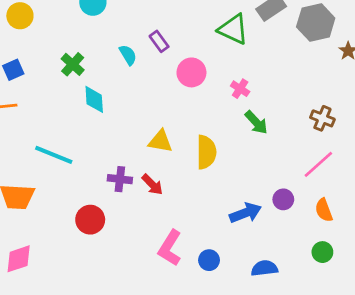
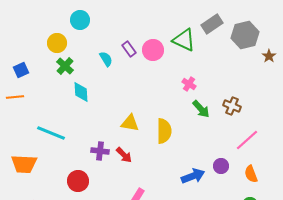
yellow circle: (20, 16) -> (57, 43), moved
pink circle: (191, 72) -> (153, 50), moved
brown cross: (322, 118) -> (232, 106), moved

